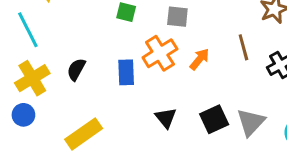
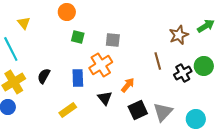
orange arrow: (199, 59) -> (128, 85), moved
black triangle: (166, 118) -> (105, 98), moved
yellow rectangle: (84, 134) -> (68, 110), moved, size x0.7

